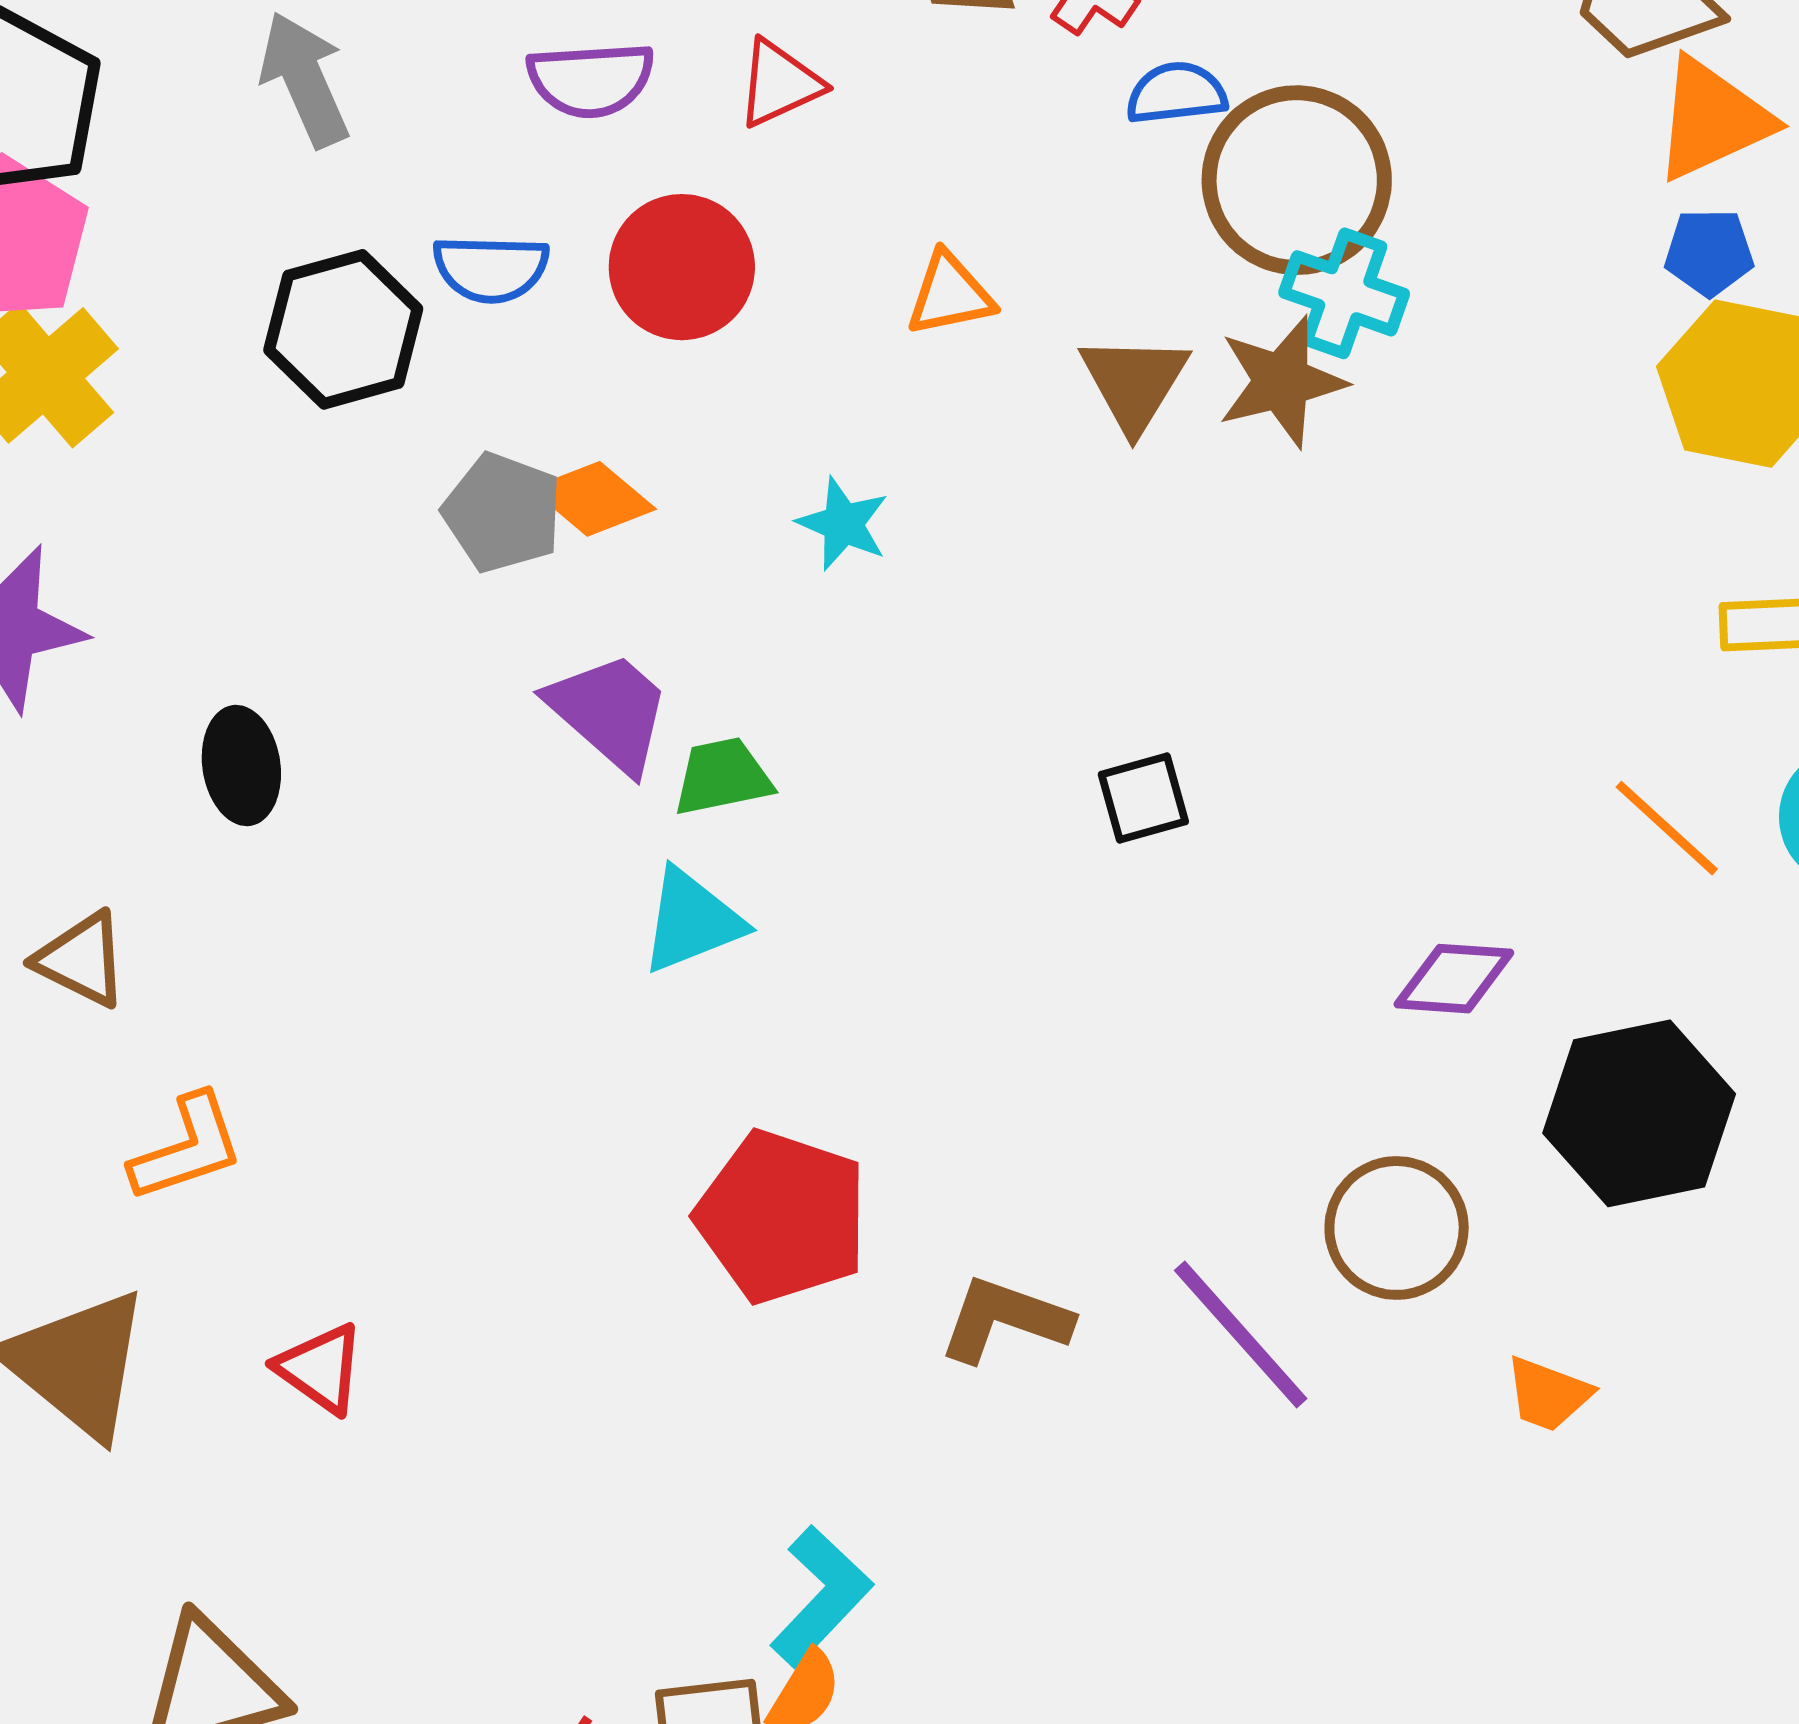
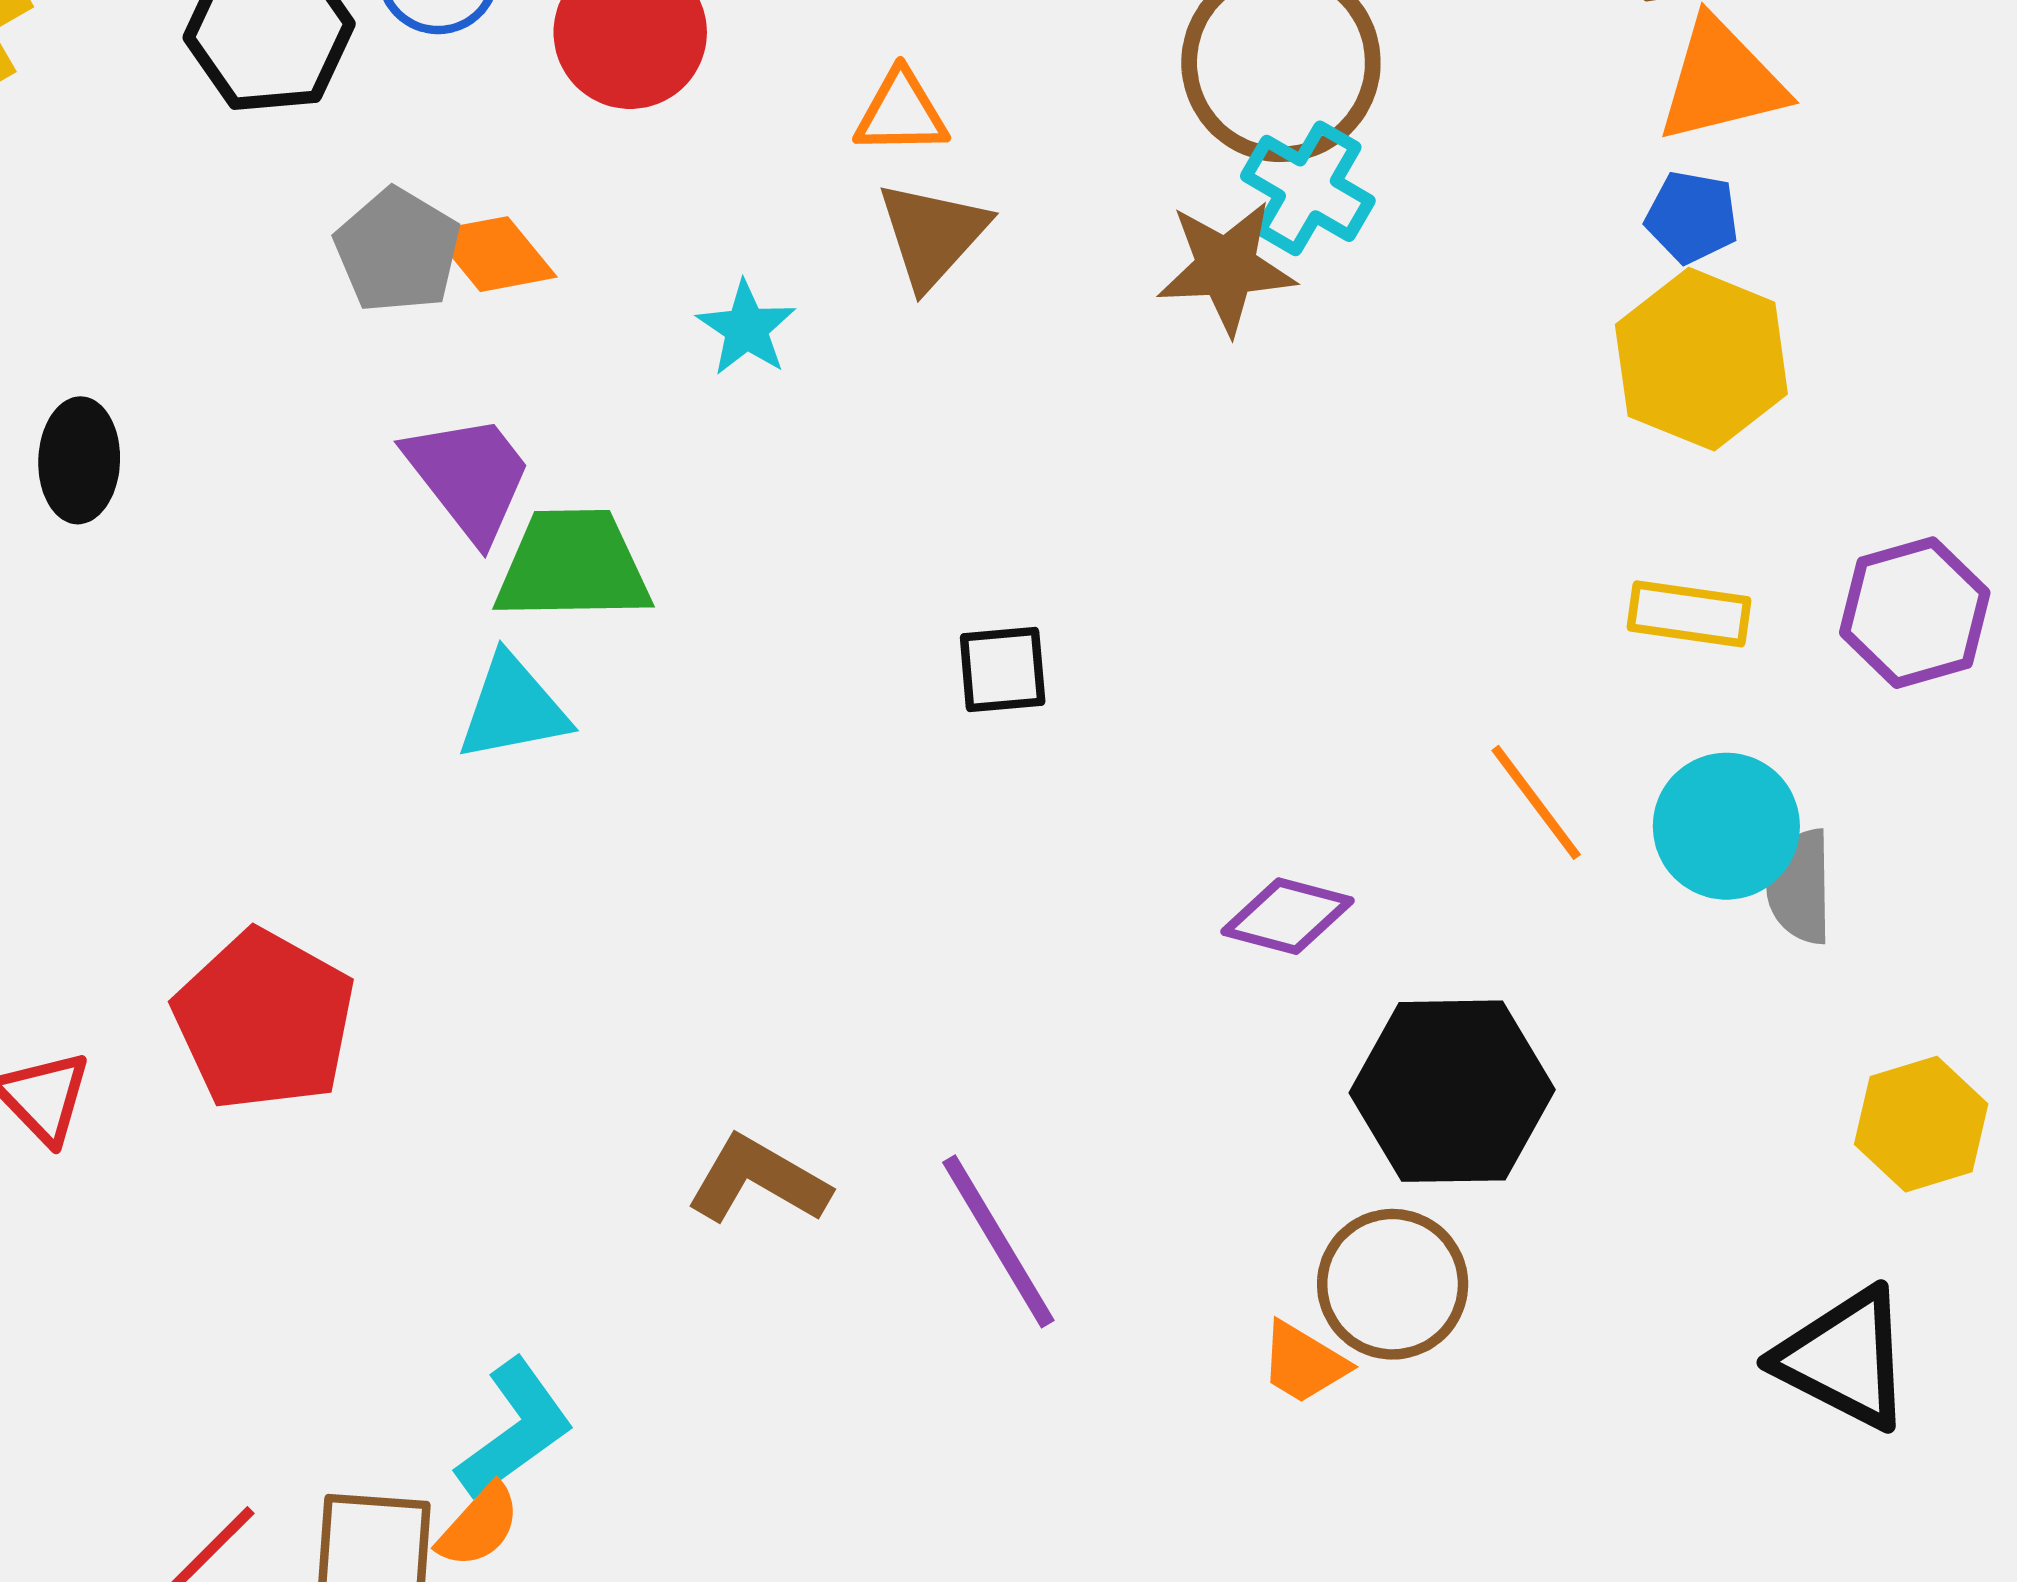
brown triangle: (1134, 383) -> (932, 234), moved
green trapezoid: (722, 777) -> (573, 566), size x1.5
red pentagon: (782, 1217) -> (264, 1020), moved
brown circle: (1397, 1228) -> (1393, 1284), moved

